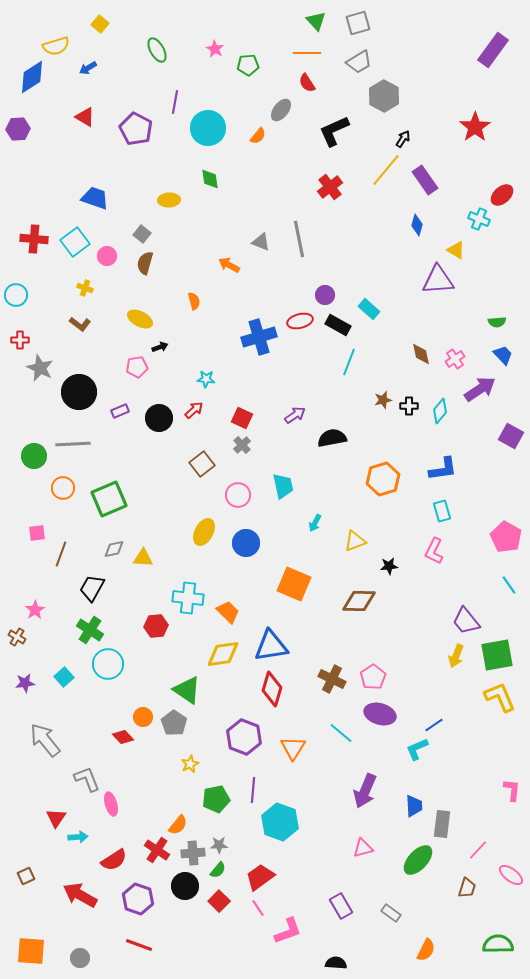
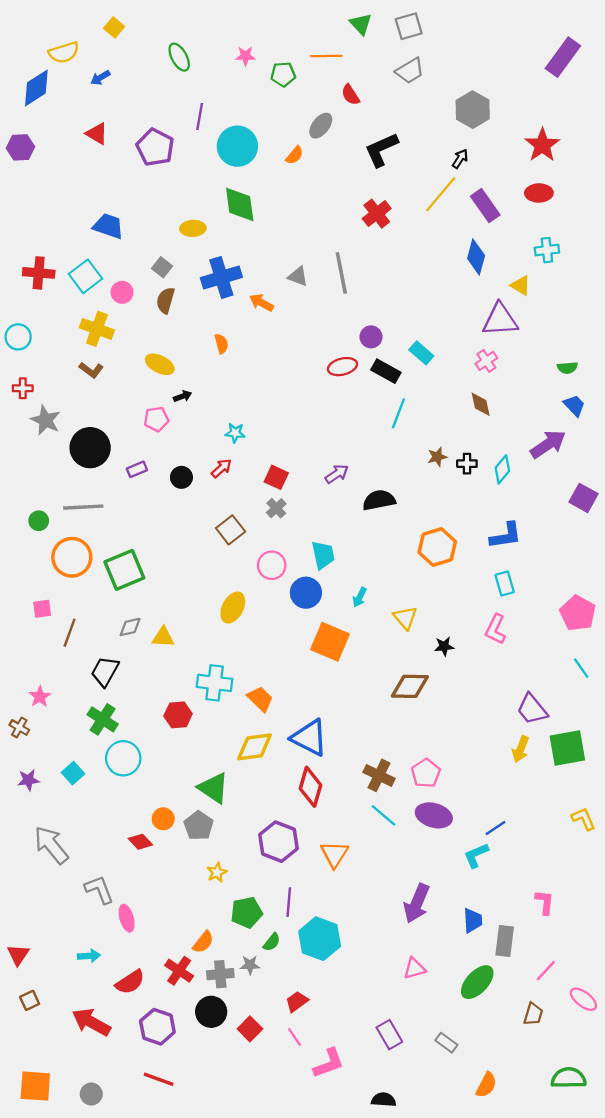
pink star: (215, 49) -> (245, 56), turned -30
orange line: (307, 53) -> (326, 56), moved
gray hexagon: (384, 96) -> (473, 110), moved
green diamond: (210, 179) -> (240, 204), size x1.6
red ellipse: (502, 195) -> (539, 193), moved, turned 40
cyan cross: (479, 219) -> (547, 250), turned -30
blue diamond: (417, 225) -> (476, 257), size x1.4
yellow cross: (85, 288) -> (97, 329), size x1.8
blue cross: (259, 337) -> (221, 277), moved
pink cross: (455, 359) -> (486, 361), moved
black circle: (159, 418) -> (181, 477), size x0.7
green circle: (34, 456) -> (39, 521), size x0.7
orange circle: (63, 488) -> (72, 557), size x1.5
yellow triangle: (355, 541) -> (405, 618), turned -50
blue circle: (246, 543) -> (306, 593), moved
orange square: (294, 584) -> (330, 642), moved
blue triangle: (271, 646) -> (309, 738), turned 36
yellow L-shape: (500, 697) -> (583, 819), moved, size x0.7
cyan line: (341, 733) -> (384, 815), moved
pink L-shape: (512, 790) -> (545, 902), moved
red triangle: (56, 818) -> (18, 955), moved
green semicircle: (218, 870) -> (272, 942), moved
red trapezoid: (260, 877) -> (297, 1002), size x0.7

